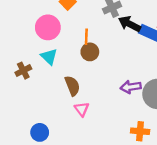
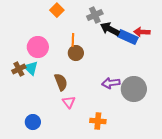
pink circle: (48, 27) -> (38, 47), moved
cyan triangle: (49, 57) -> (31, 68), moved
orange cross: (140, 131) -> (98, 121), moved

